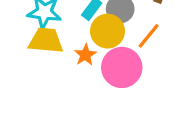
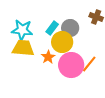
orange line: (149, 36) -> (89, 64), moved

